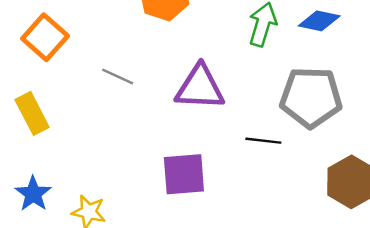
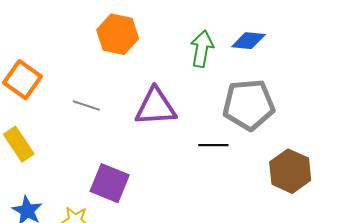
purple square: (184, 174) -> (110, 183), moved, turned 33

